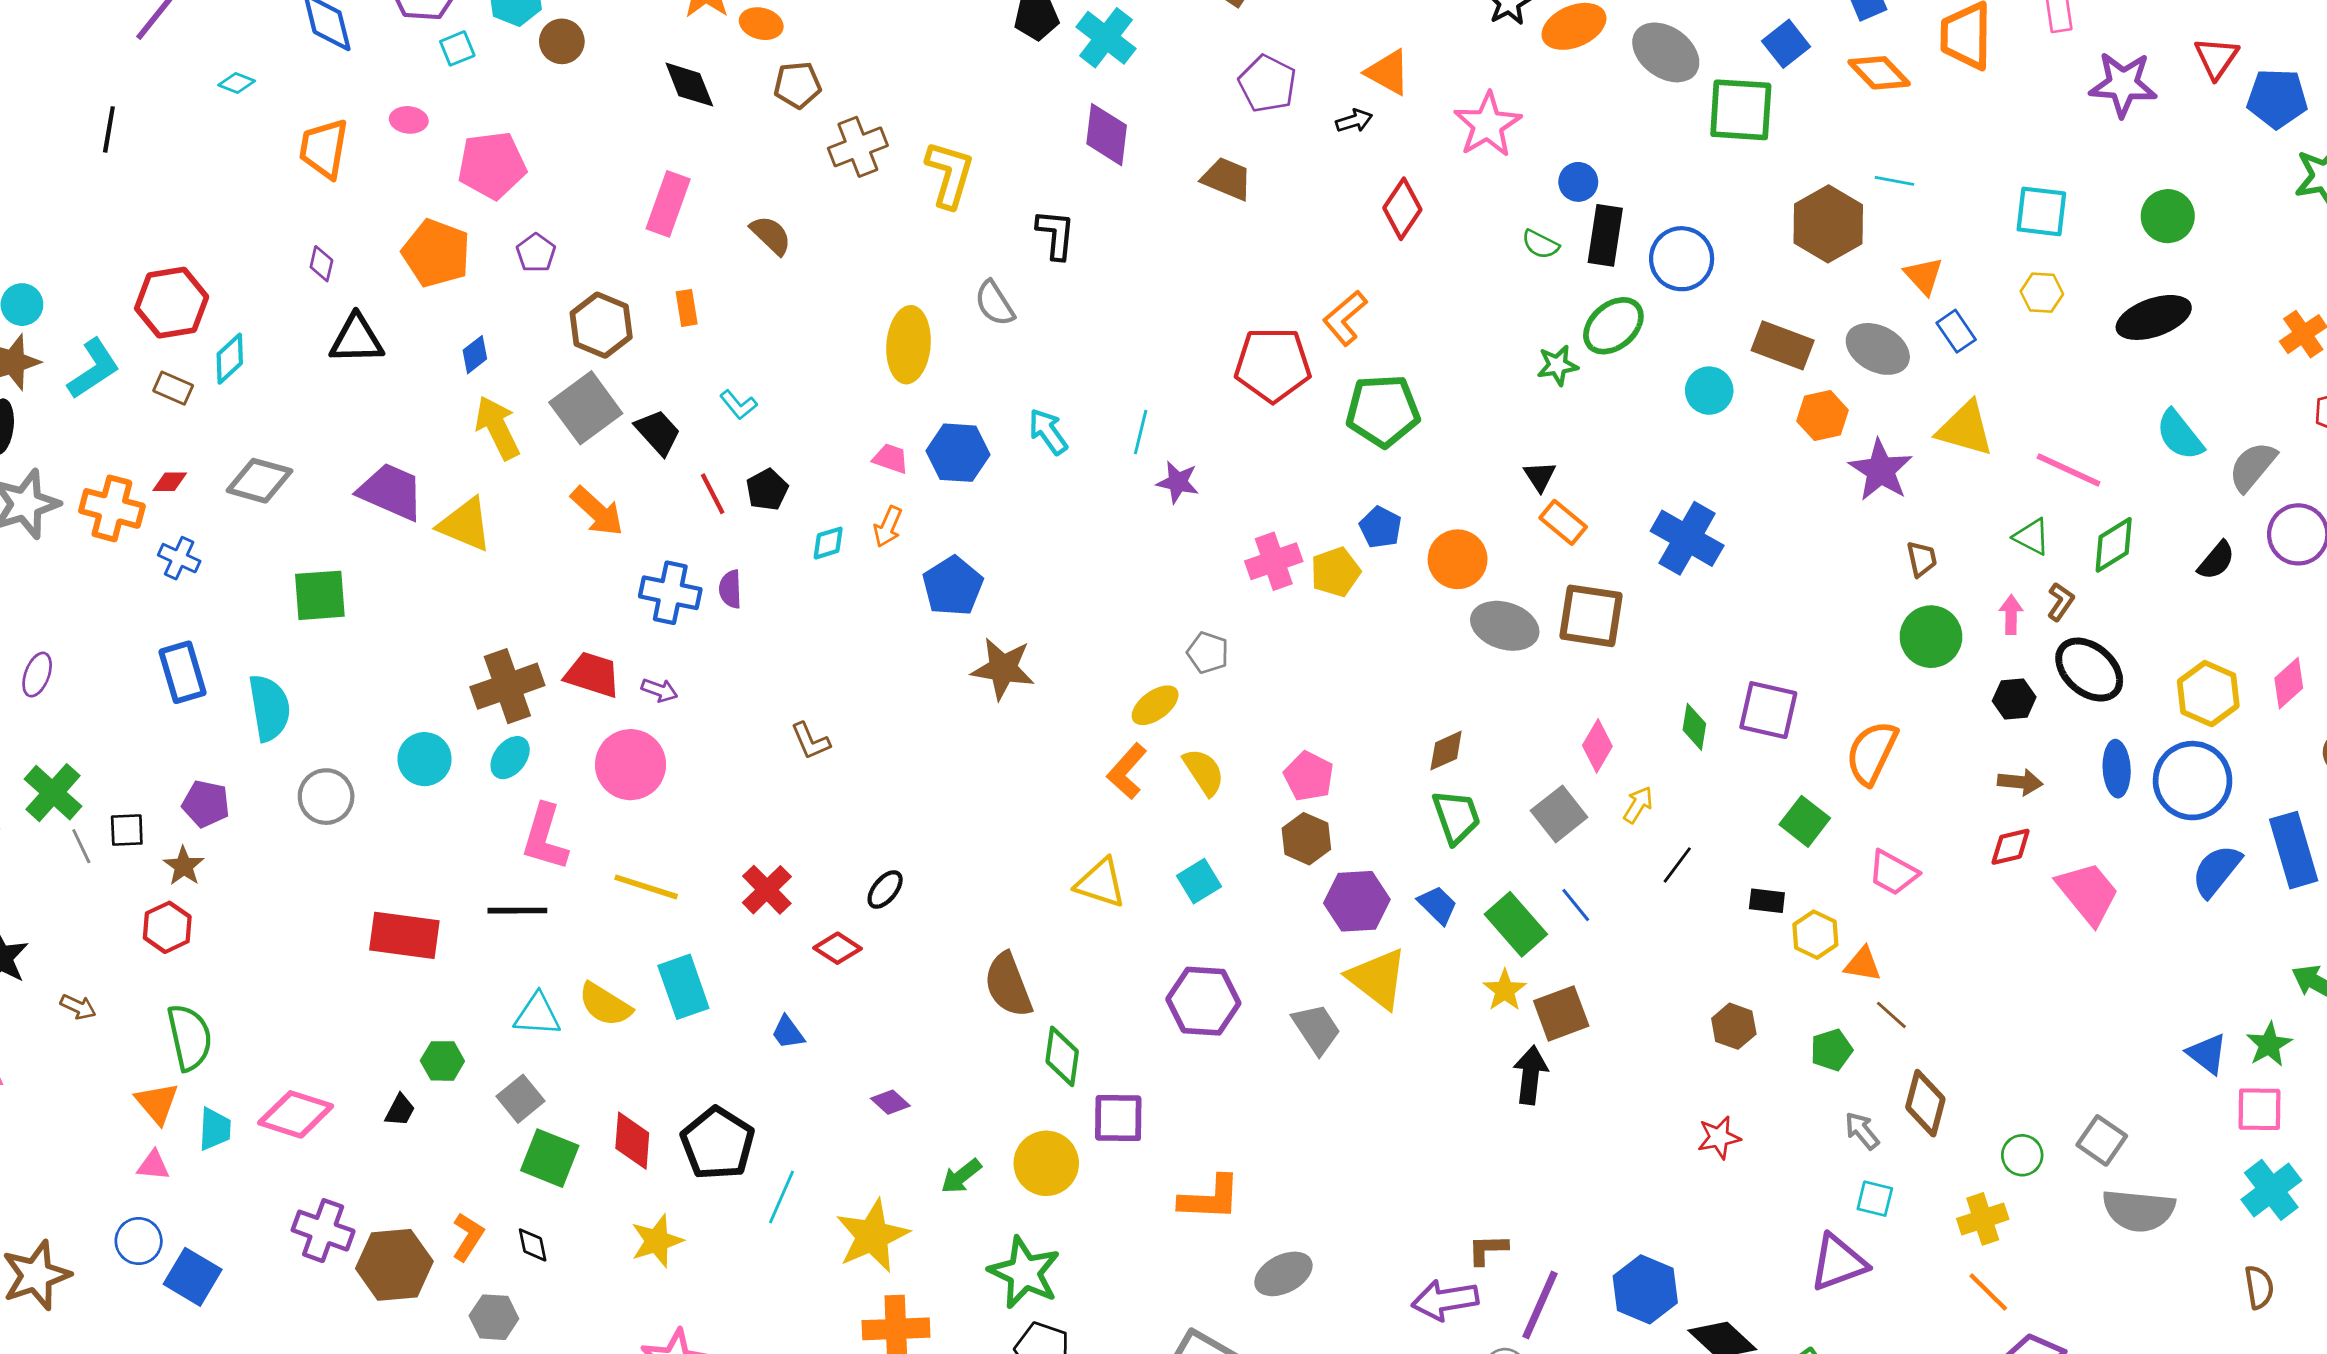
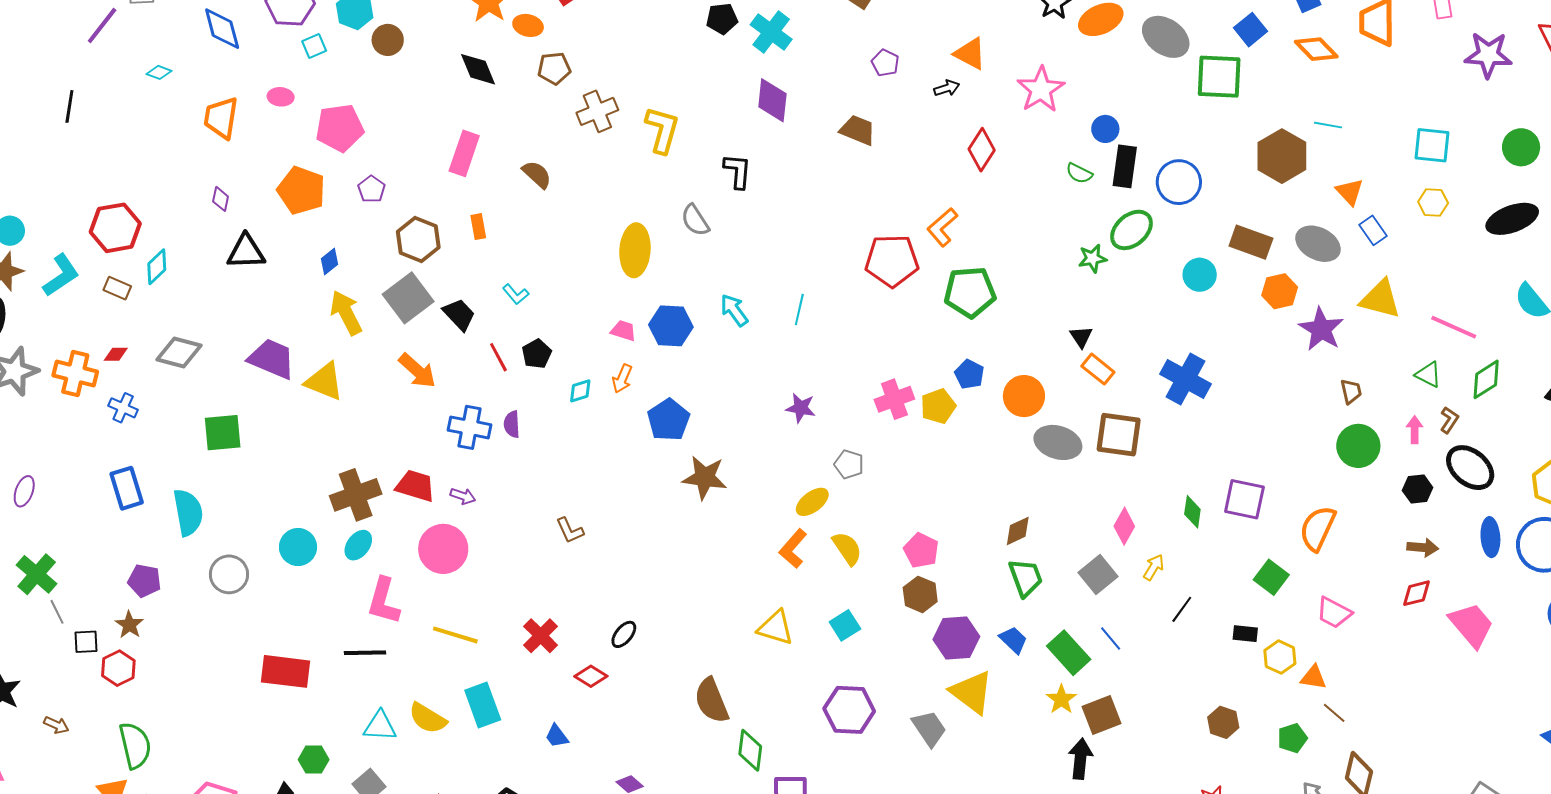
purple pentagon: (1267, 84) -> (885, 63), size x0.7
purple star: (1178, 482) -> (801, 408), moved
black square: (127, 830) -> (86, 642), moved

